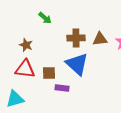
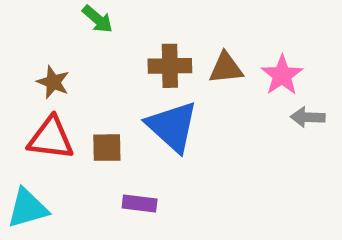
purple rectangle: (62, 88) -> (140, 204), moved

